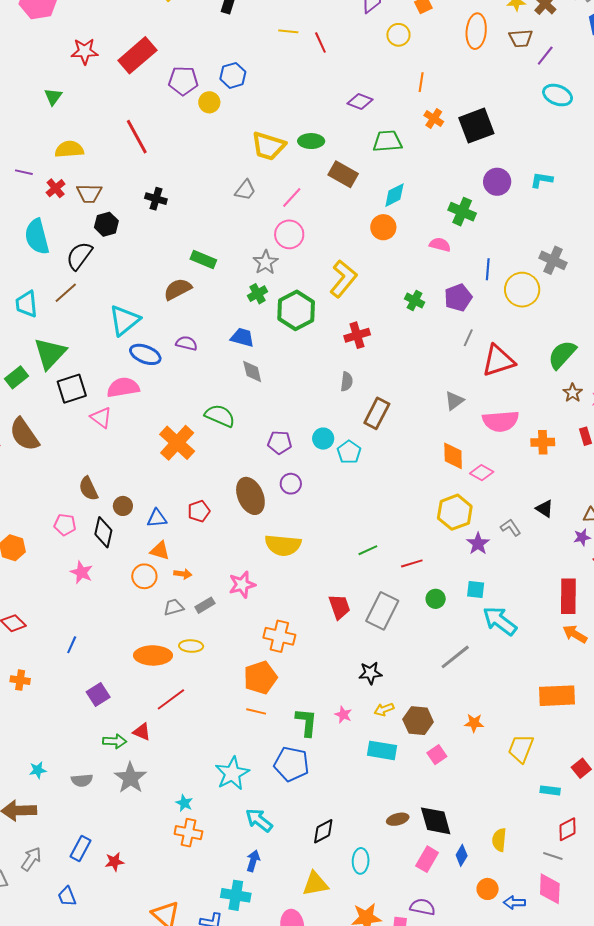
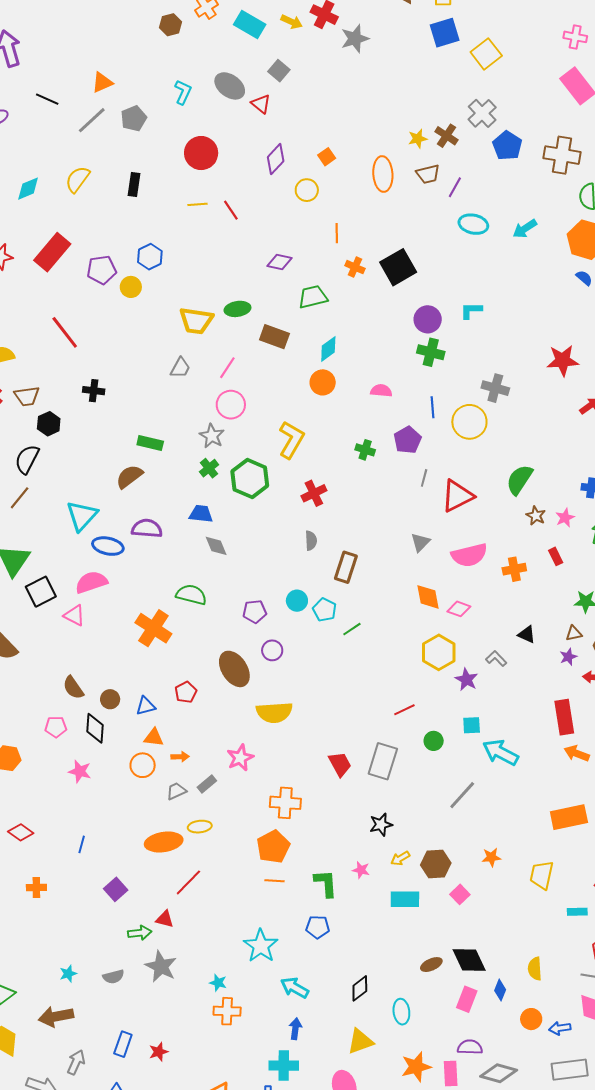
green cross: (462, 212) -> (431, 352), moved
purple semicircle: (187, 343) -> (147, 528), size x1.4
green line: (368, 550) -> (352, 629), moved
blue pentagon: (291, 764) -> (318, 927), size x0.7

